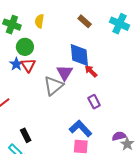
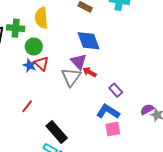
yellow semicircle: (39, 21) -> (41, 18), size x1.5
red arrow: (91, 71) -> (89, 72), moved
purple rectangle: (94, 102) -> (116, 90), moved
black rectangle: (26, 135) -> (57, 132), size x1.6

